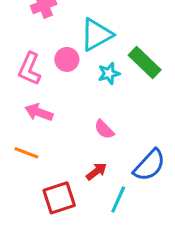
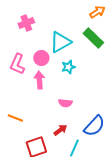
green rectangle: (145, 63) -> (93, 38), moved
pink arrow: (39, 112) -> (39, 80), moved, turned 66
pink semicircle: (104, 129) -> (65, 103), turned -40

